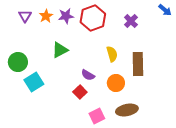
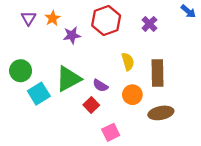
purple star: (66, 16) -> (72, 35), moved
green triangle: (60, 50) -> (68, 79), moved, size x1.4
brown ellipse: (127, 110) -> (161, 113), moved

